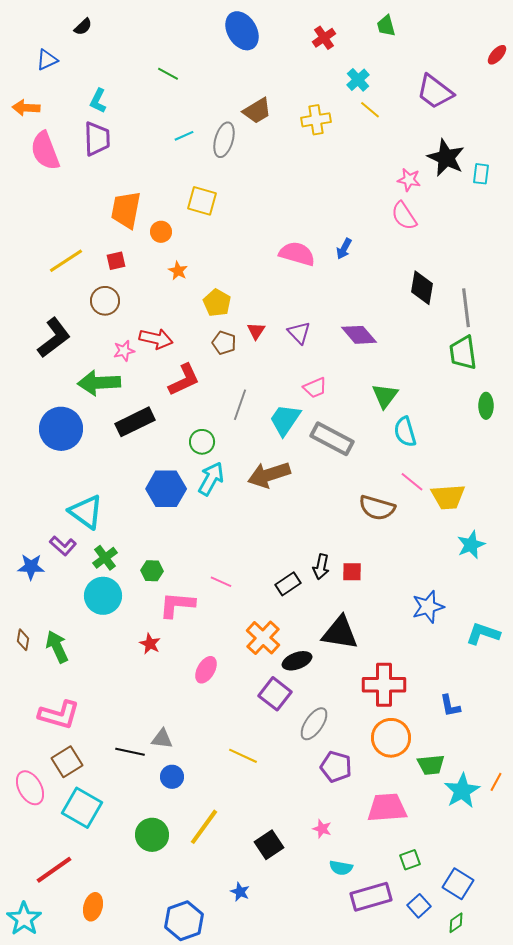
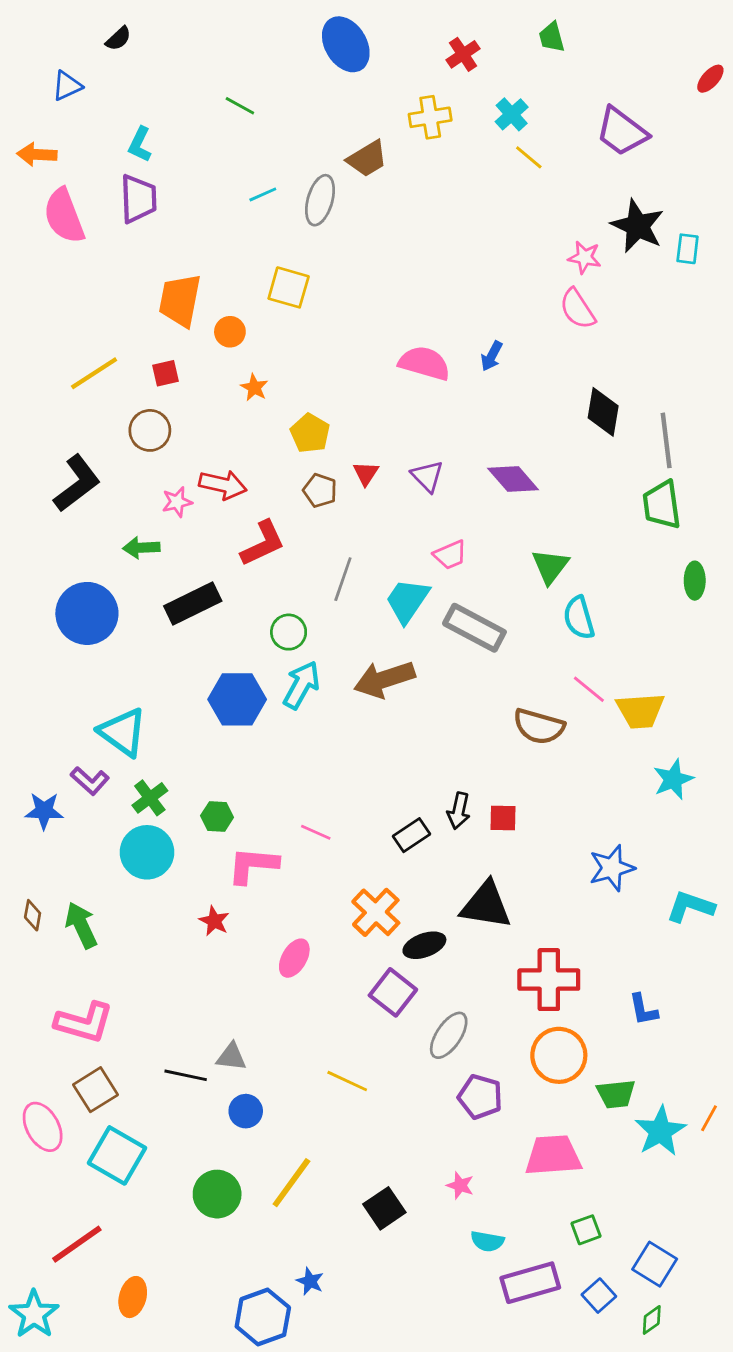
yellow cross: (316, 120) -> (430, 117), moved
green arrow: (99, 383) -> (141, 548), size x0.6
blue star: (240, 892) -> (310, 1281), moved

